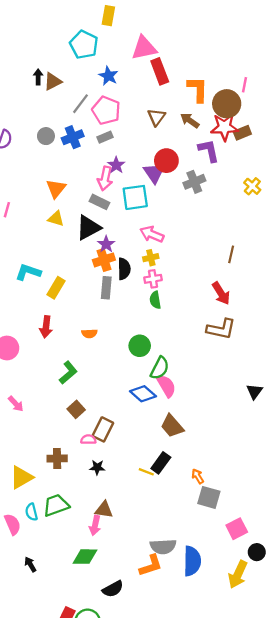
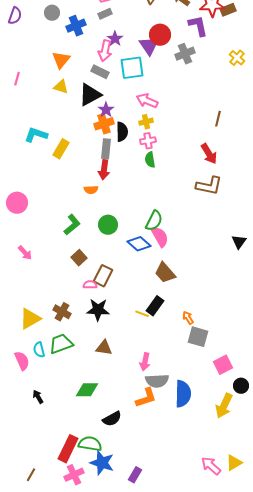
blue cross: (73, 137) -> (76, 26), moved
red arrow: (46, 327) -> (104, 170), moved
green circle: (140, 346) -> (108, 225), moved
brown cross: (57, 458) -> (62, 312), moved, turned 30
black star: (97, 467) -> (98, 310), size x1.6
pink arrow: (95, 525) -> (145, 362), moved

